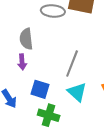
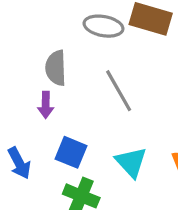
gray line: (72, 63) -> (119, 91), moved, turned -56

